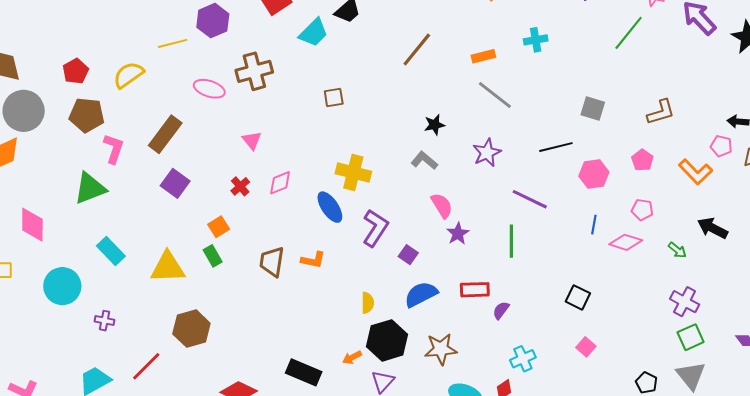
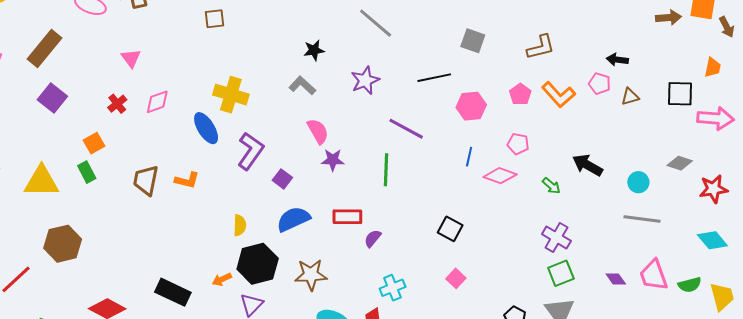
orange L-shape: (696, 172) -> (558, 95), moved
purple star: (458, 234) -> (333, 160), turned 30

